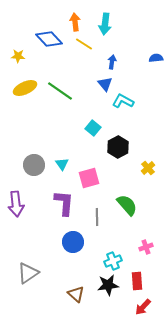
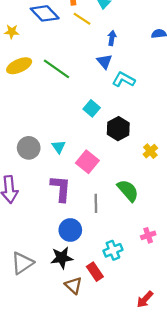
pink square: (89, 178) -> (87, 162), turned -35
red rectangle: (137, 281) -> (95, 272), moved, turned -30
black star: (108, 285) -> (62, 258), moved

